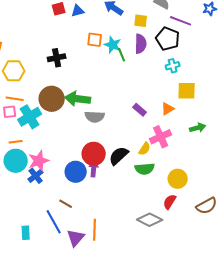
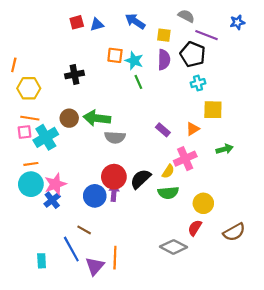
green line: (122, 55) -> (138, 82), moved
brown circle: (52, 99) -> (69, 118), size x0.7

